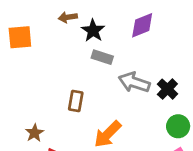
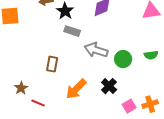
black cross: (167, 89) -> (109, 86), moved
green circle: (178, 126) -> (123, 59), moved

